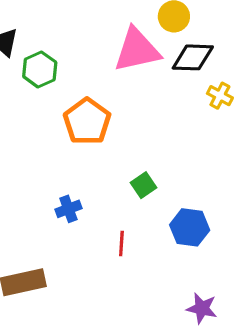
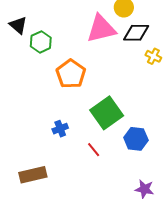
green square: (143, 185) -> (107, 113), size x2.0
red line: (121, 244) -> (94, 150), turned -42

